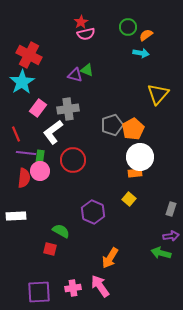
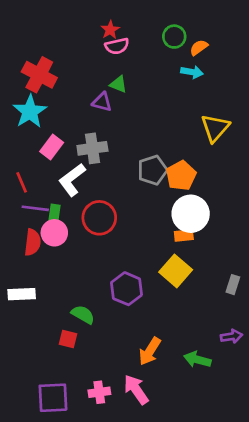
green triangle: (87, 70) -> (118, 84), moved
yellow square: (129, 199) -> (176, 271), size x1.6
purple arrow: (171, 236) -> (231, 336), moved
green arrow: (161, 253) -> (197, 360), moved

